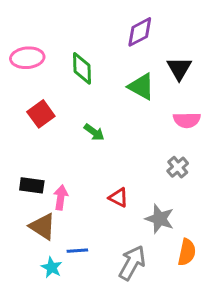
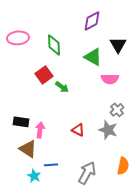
red square: (41, 114) -> (44, 75), moved
pink semicircle: (187, 120) -> (110, 79), moved
gray star: (159, 219) -> (108, 130), moved

